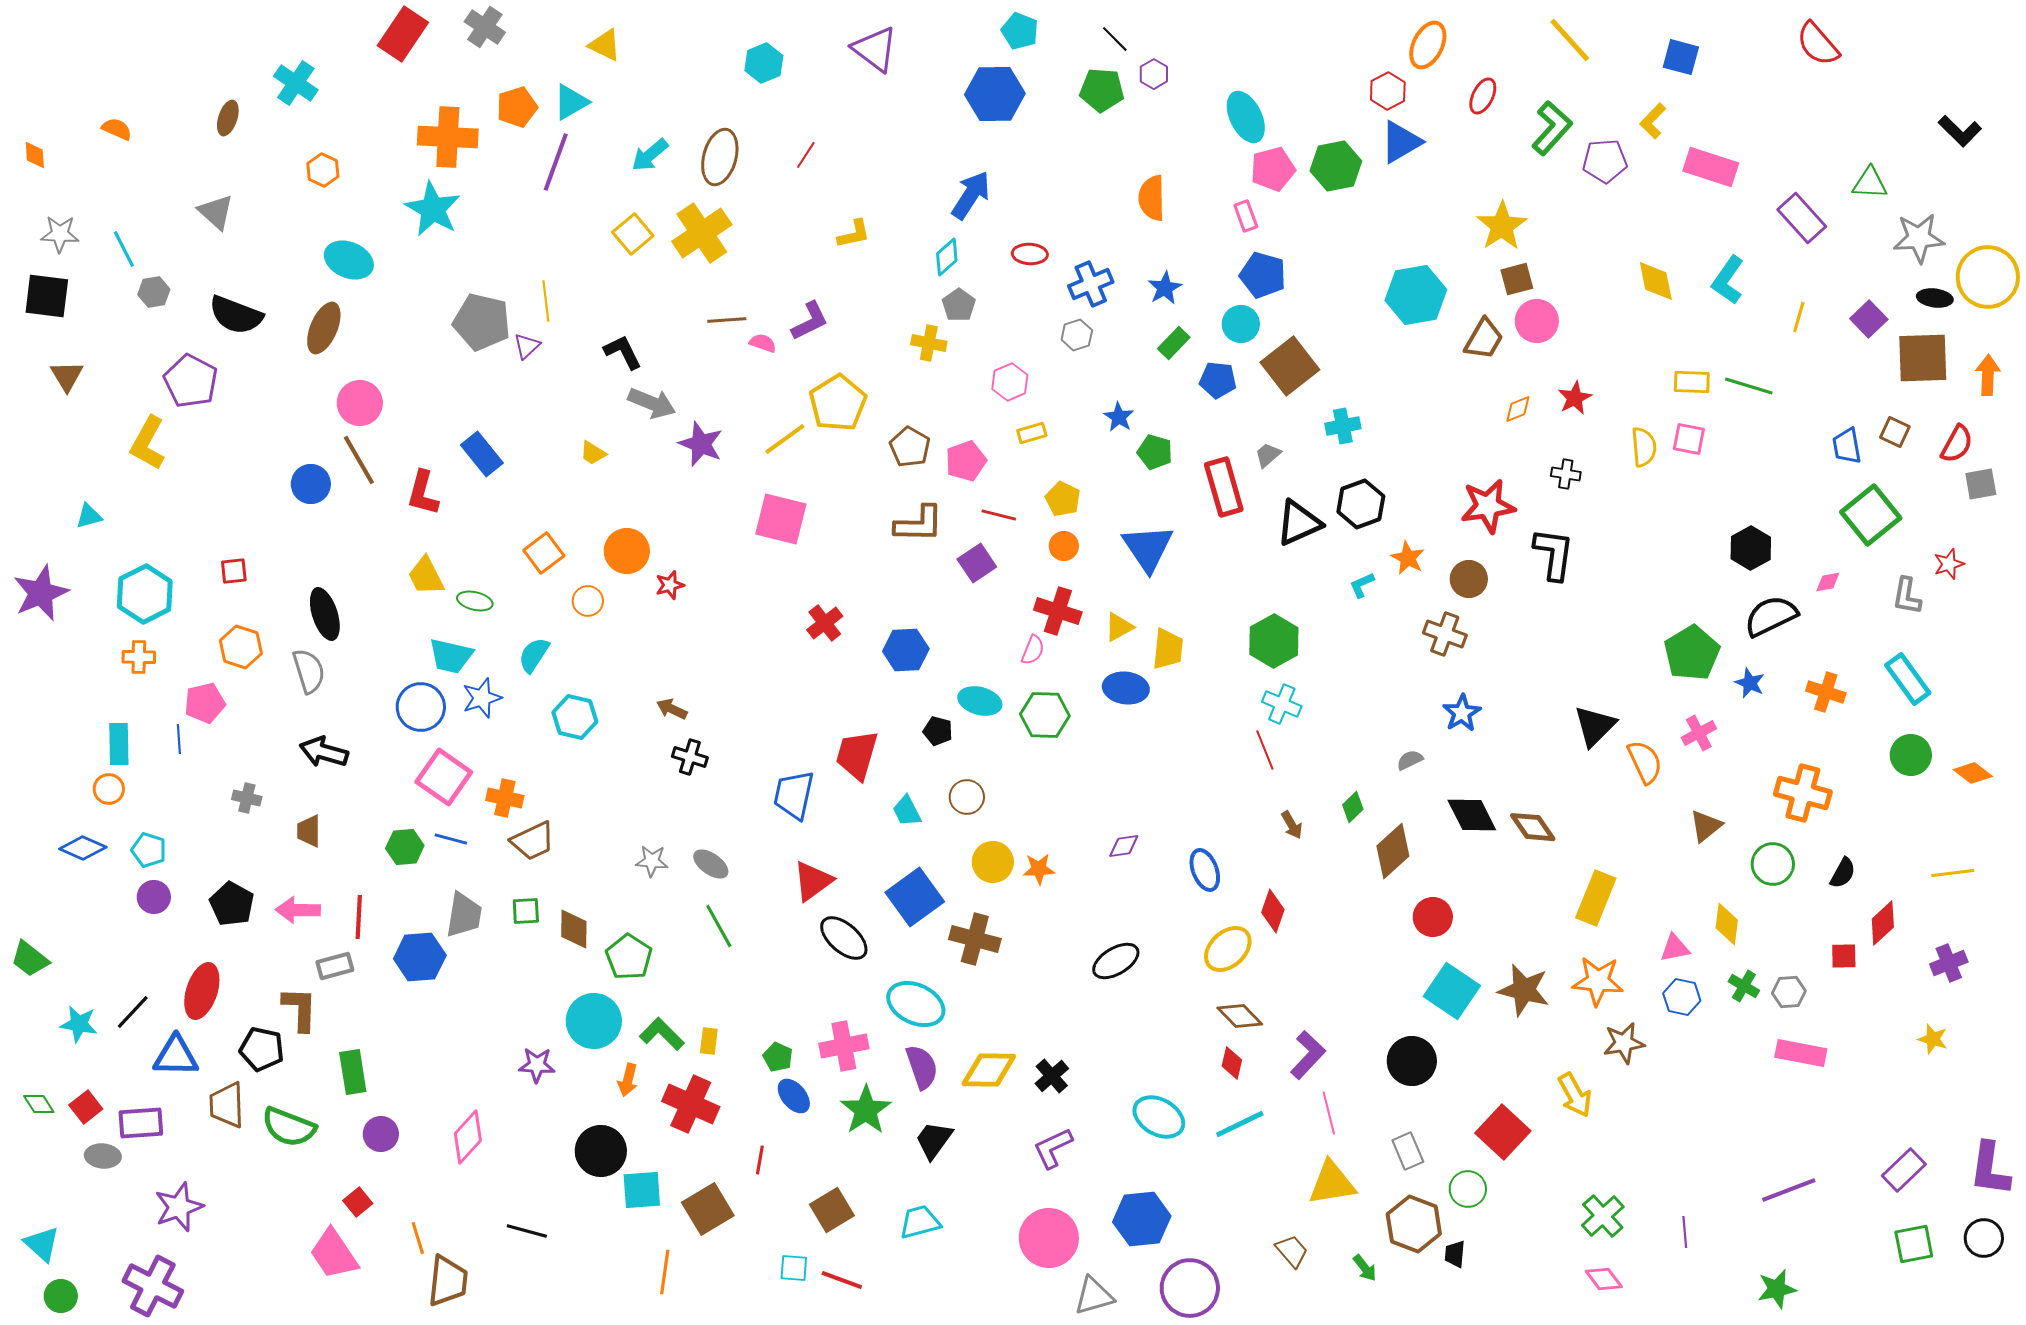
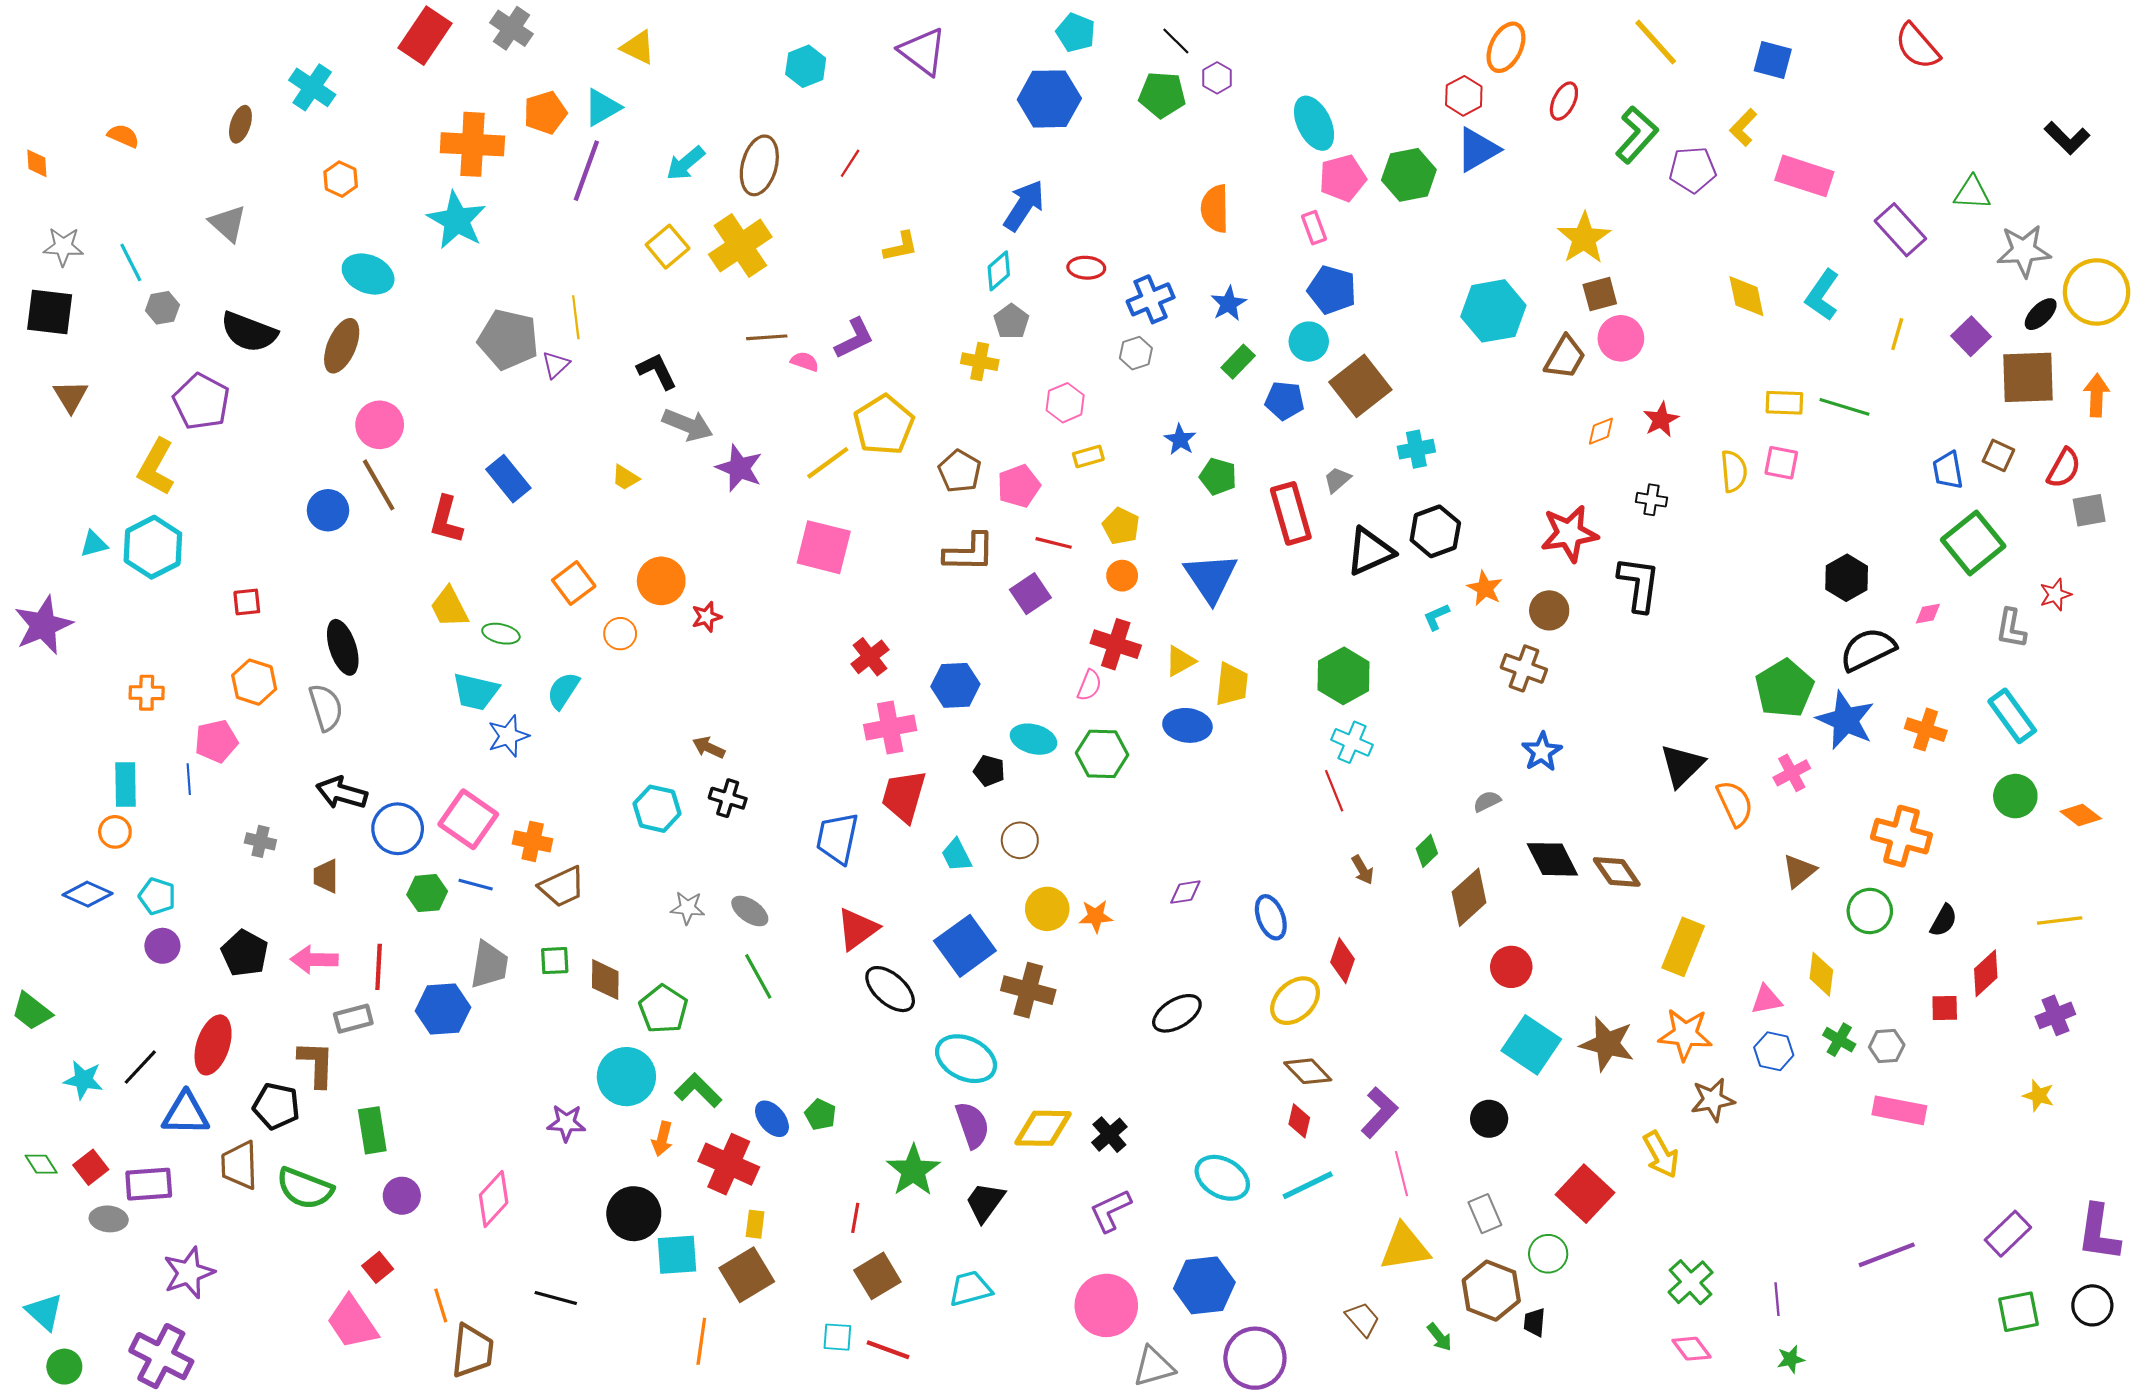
black ellipse: (1935, 298) -> (2041, 314), turned -52
cyan hexagon: (145, 594) -> (153, 547), moved
blue star: (1750, 683) -> (1846, 720), size x1.8
blue circle: (421, 707) -> (398, 829), moved
cyan hexagon: (575, 717) -> (657, 809), moved
yellow rectangle: (709, 1041) -> (755, 1224), moved
pink cross: (844, 1046) -> (890, 728), moved
black circle: (1412, 1061) -> (1489, 1119), size x0.7
blue ellipse: (794, 1096) -> (772, 1119), moved
red line: (760, 1160) -> (855, 1218), moved
green star: (1777, 1289) -> (1791, 1359), moved, size x0.7

